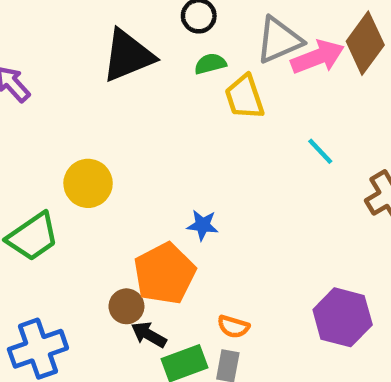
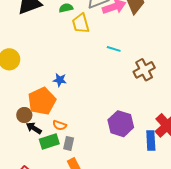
cyan line: (320, 151) -> (114, 49), turned -32
orange semicircle: (233, 327) -> (60, 125), moved

